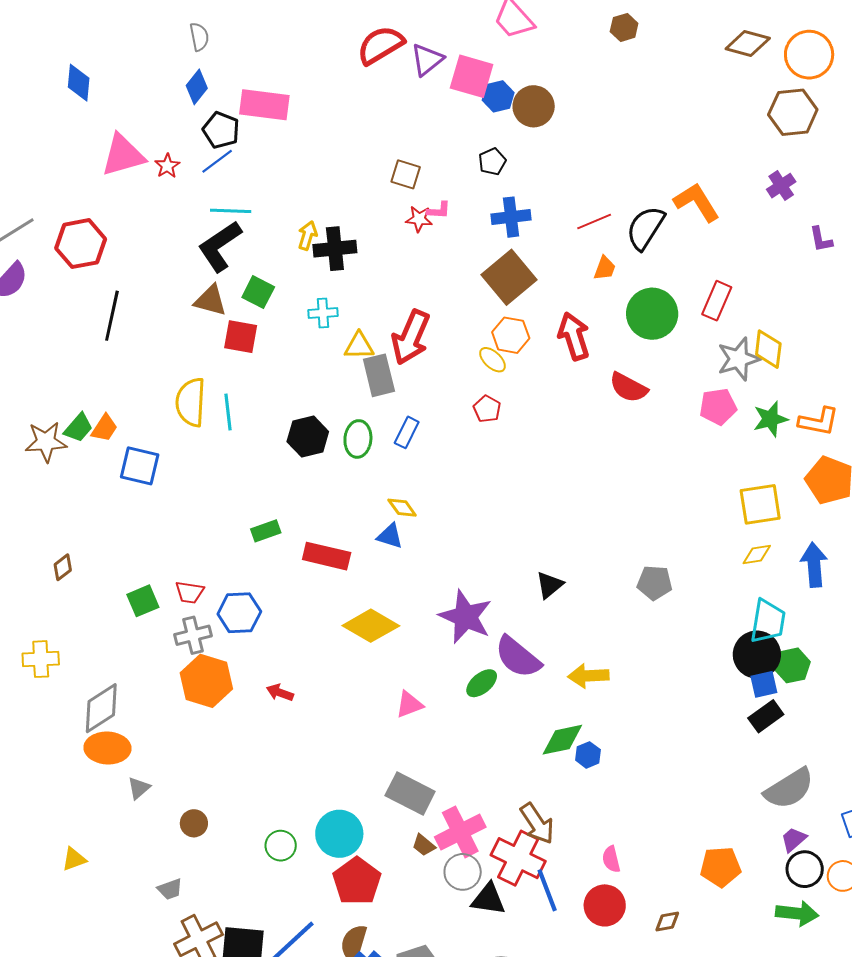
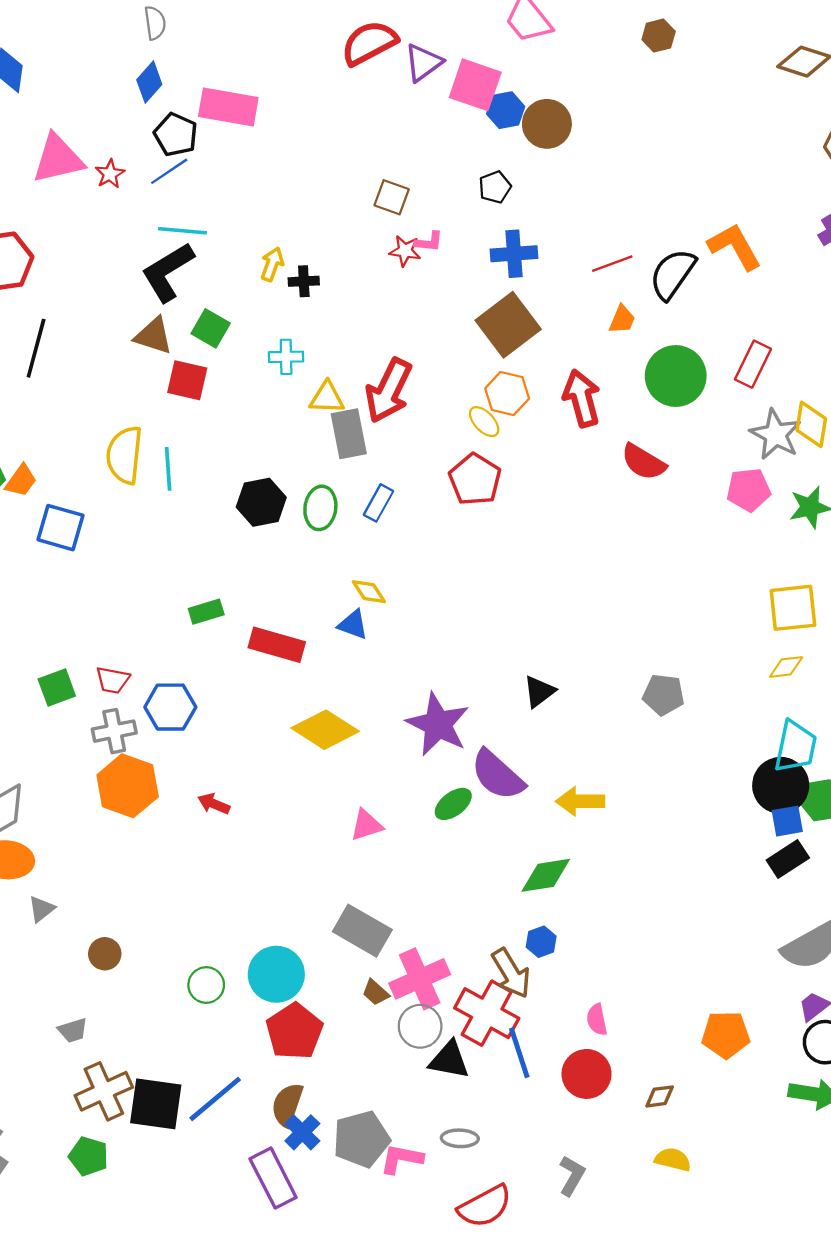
black cross: (335, 249) -> (304, 281), size x0.6
gray star: (739, 359) -> (776, 434), turned -30
red pentagon: (487, 409) -> (475, 480), size x1.6
blue hexagon: (588, 755) -> (541, 942), moved

